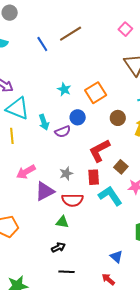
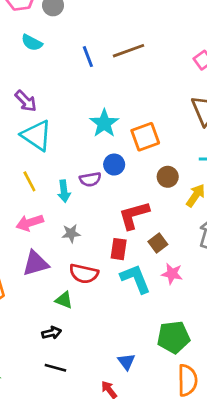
cyan star: (64, 89) -> (104, 123), size x1.5
cyan arrow: (44, 122) -> (64, 191), moved
yellow line: (12, 136) -> (29, 181), moved, turned -35
gray star: (66, 173) -> (71, 233), moved
purple triangle: (45, 191) -> (36, 263), moved

